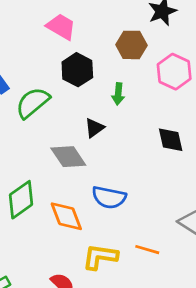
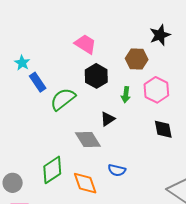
pink hexagon: (174, 72) -> (156, 90), moved
blue semicircle: (109, 197) -> (117, 170), size x0.7

